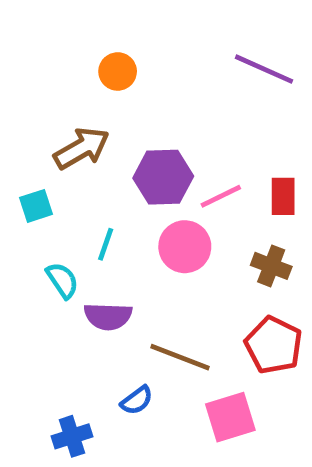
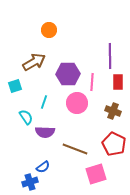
purple line: (264, 69) -> (110, 56), moved, turned 65
pink line: (221, 196) -> (92, 82), turned -60
blue semicircle: (137, 400) -> (43, 167), moved

